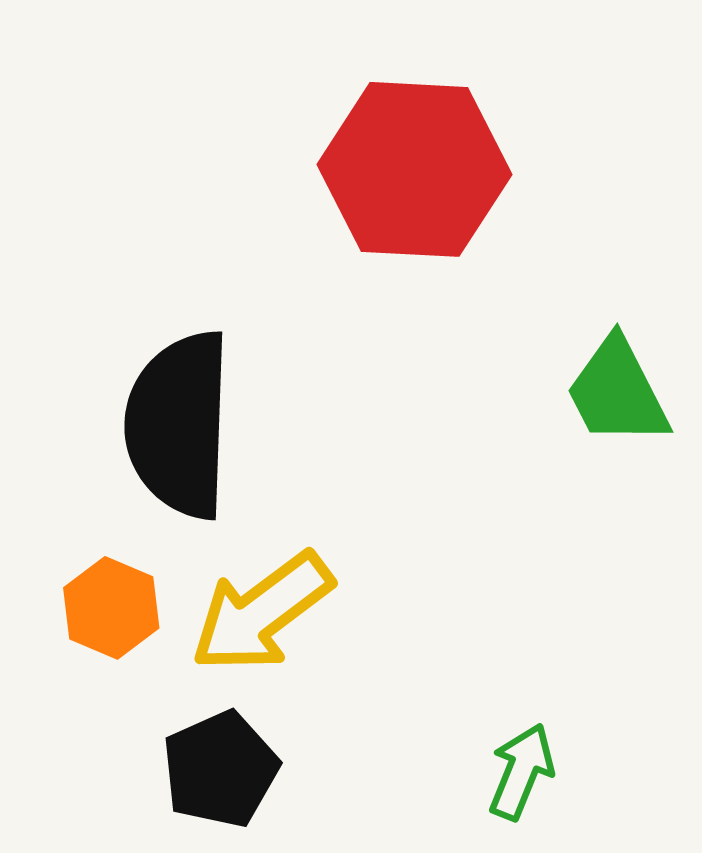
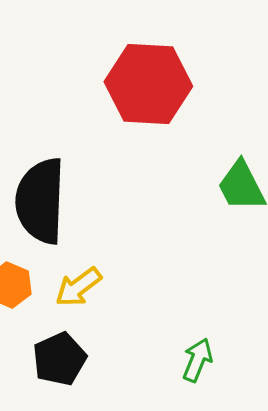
yellow arrow: (262, 612) -> (78, 287), size x0.7

